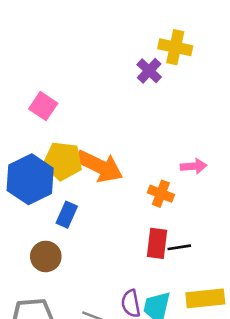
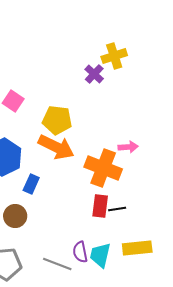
yellow cross: (175, 47) -> (114, 56), turned -30
yellow pentagon: (63, 161) -> (57, 120), moved
orange cross: (161, 194) -> (103, 168), size x1.8

